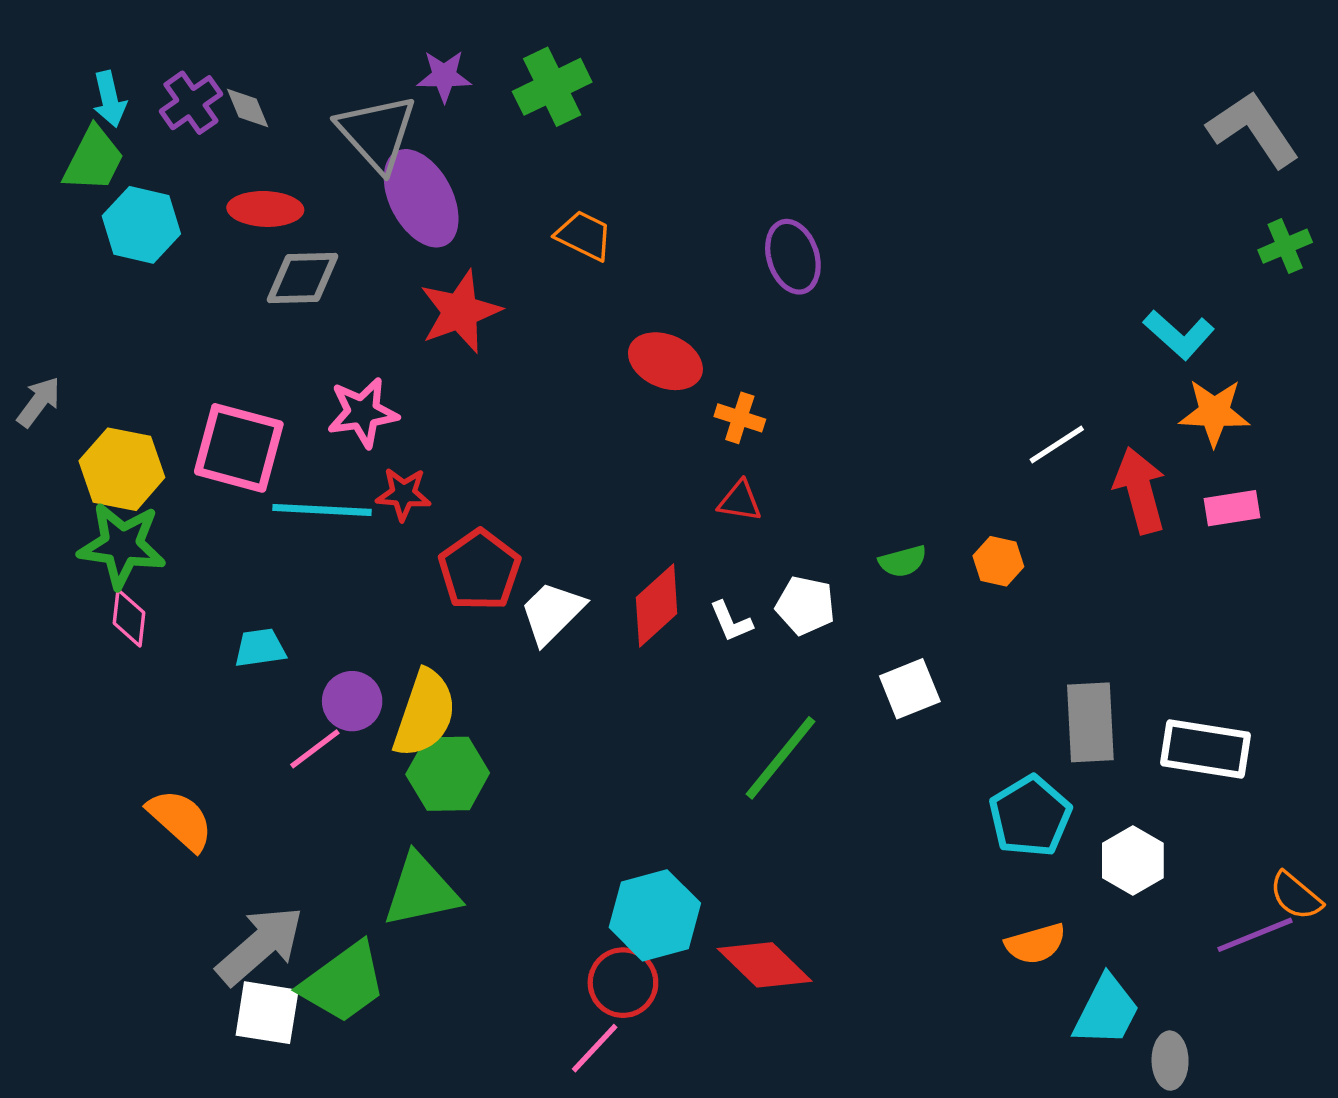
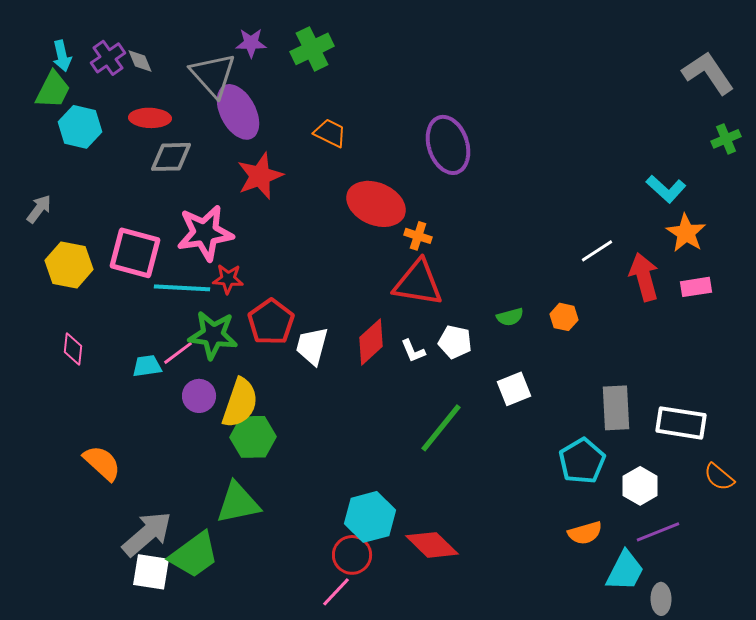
purple ellipse: (793, 257) -> (448, 145), size x1.4
red ellipse: (665, 361) -> (376, 204), size x1.4
gray arrow: (39, 402) -> (39, 209), moved
pink star: (363, 413) -> (205, 233), size x1.4
orange star: (1214, 413) -> (686, 233), turned 30
red triangle: (740, 501) -> (418, 283), size x2.0
green star: (122, 545) -> (213, 335), moved
white trapezoid: (552, 613) -> (312, 346), turned -30
pink line: (315, 749) -> (178, 353), moved
orange semicircle: (1296, 896) -> (719, 477), moved
purple line: (1255, 935) -> (658, 532), moved

